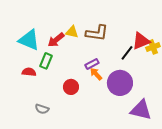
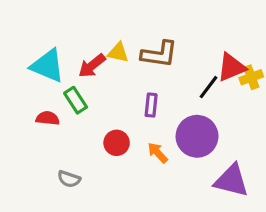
green rectangle: (46, 61) -> (76, 100), turned -56
purple rectangle: (92, 64) -> (151, 105), turned -56
orange arrow: (96, 74) -> (158, 153), moved

